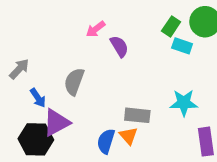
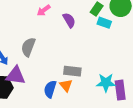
purple semicircle: (119, 46) -> (69, 20), moved
cyan star: (184, 103) -> (106, 83), moved
purple triangle: (56, 123) -> (15, 76), turned 35

